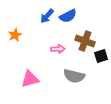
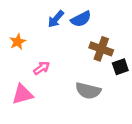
pink arrow: (58, 49) -> (42, 68), moved, turned -32
pink triangle: (30, 79) -> (22, 94), moved

